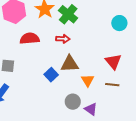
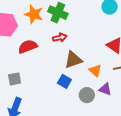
blue square: (51, 75) -> (64, 81), moved
purple triangle: (91, 109) -> (105, 89), moved

